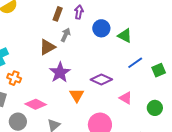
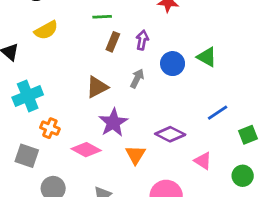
gray arrow: (66, 35) -> (137, 78), moved
green triangle: (125, 36) -> (207, 57), moved
green square: (159, 70) -> (248, 135), moved
pink diamond: (36, 104) -> (86, 150), moved

